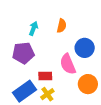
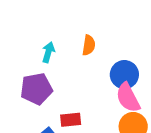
pink semicircle: (68, 64) -> (128, 98), moved

